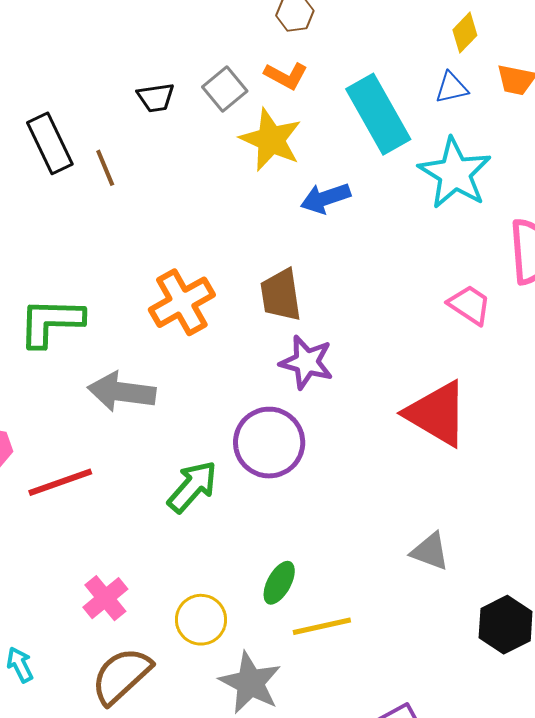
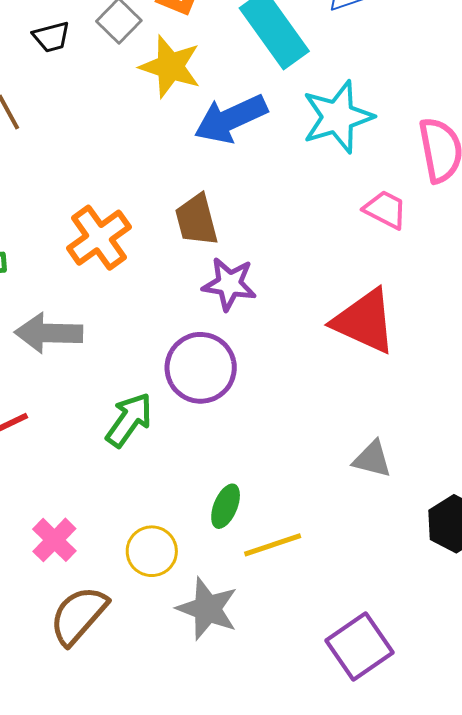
cyan star: (455, 173) -> (338, 117), moved, turned 30
blue arrow: (325, 198) -> (231, 119), size x1.5

